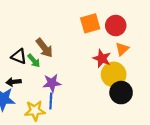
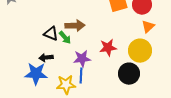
brown arrow: (44, 48) -> (75, 26), turned -54
red star: (102, 59) -> (108, 48), moved, turned -30
black circle: (121, 93) -> (129, 74), moved

